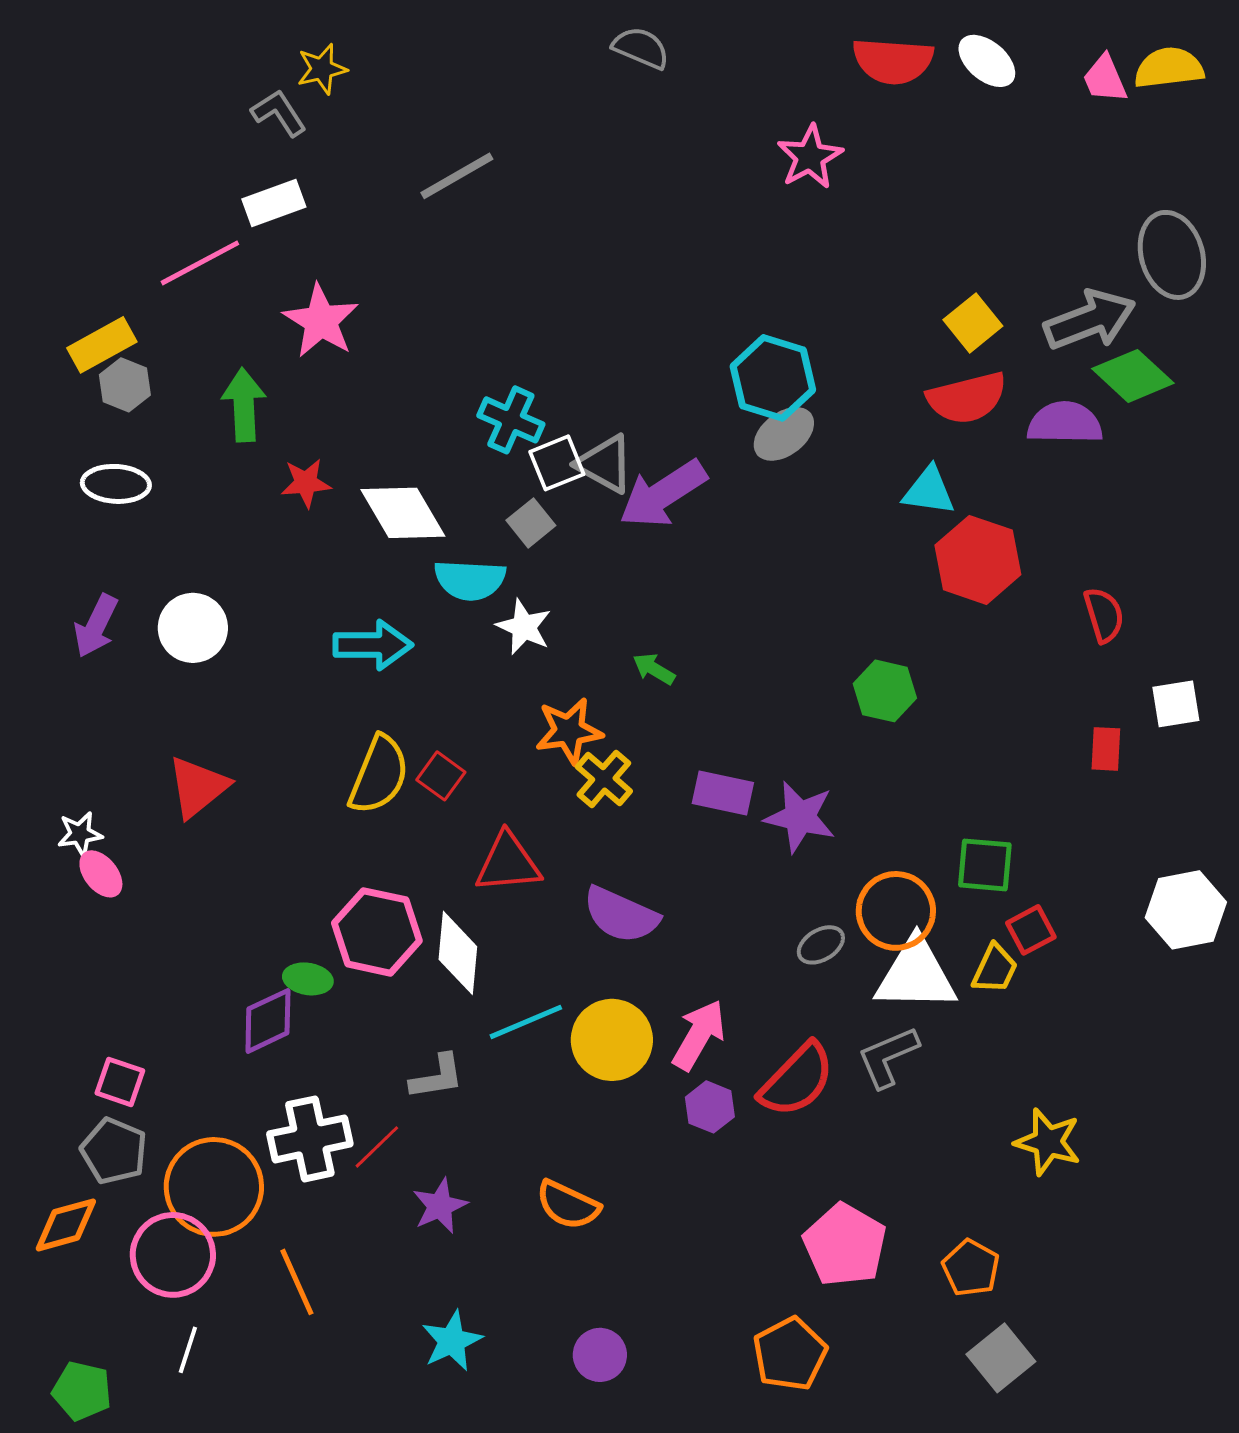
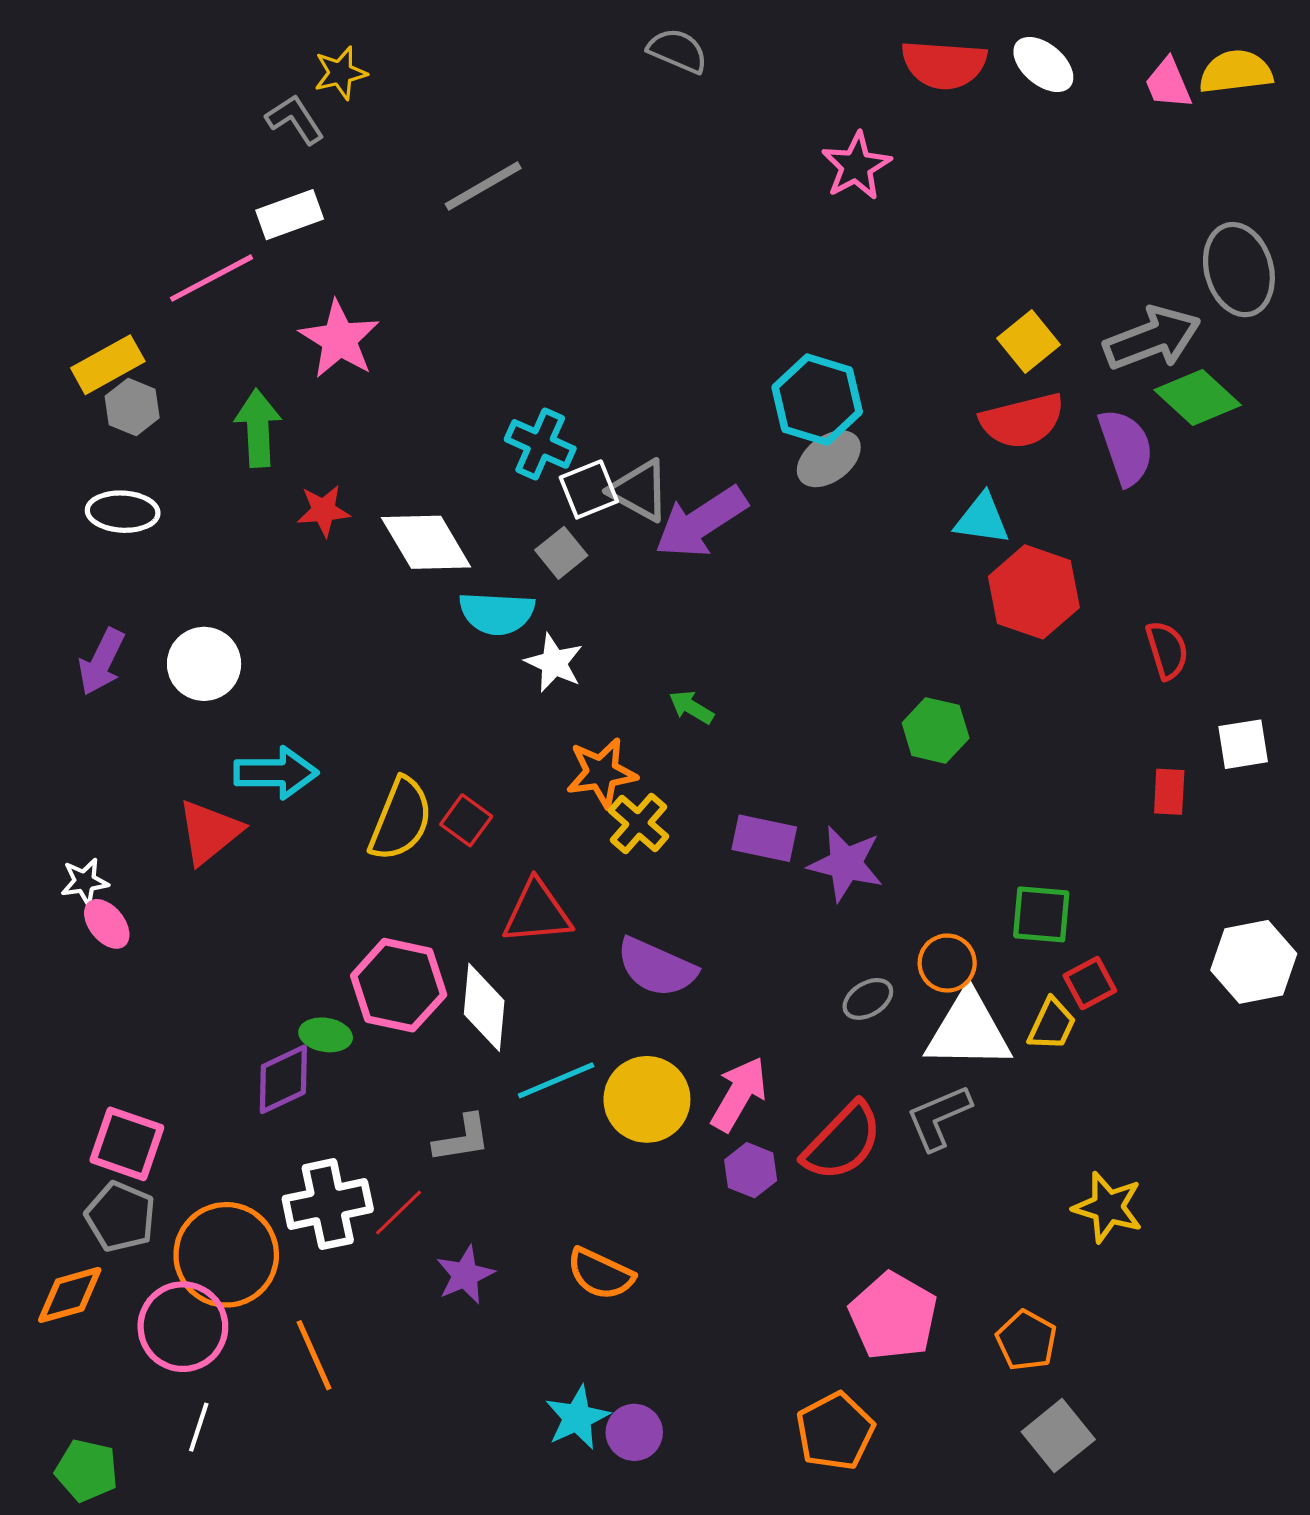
purple semicircle: (1065, 423) -> (1126, 447), turned 70
cyan arrow: (373, 645) -> (276, 773), moved
orange circle: (896, 911) -> (947, 963), size x0.7
pink square: (120, 1082) -> (127, 1144), size x1.4
cyan star: (452, 1341) -> (577, 1418), moved

